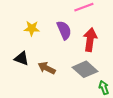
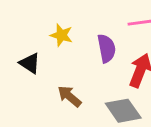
black triangle: (22, 58) -> (30, 63), moved

